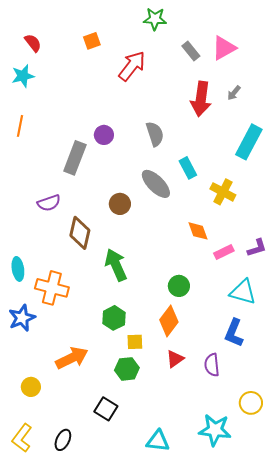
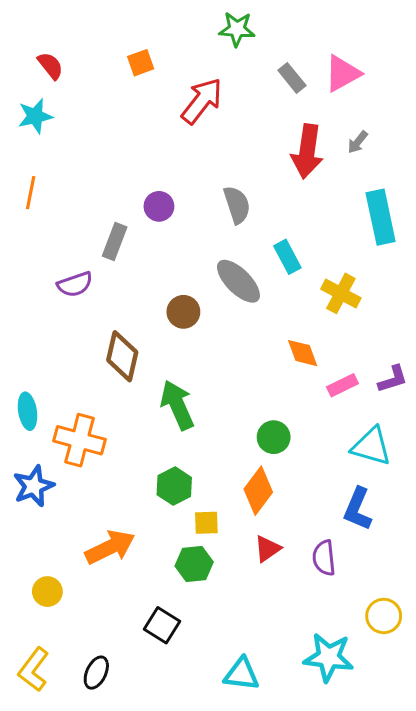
cyan rectangle: (249, 142) -> (381, 217), turned -40
gray rectangle: (75, 158) -> (115, 242), size x0.7
purple semicircle: (49, 203) -> (75, 284), moved

